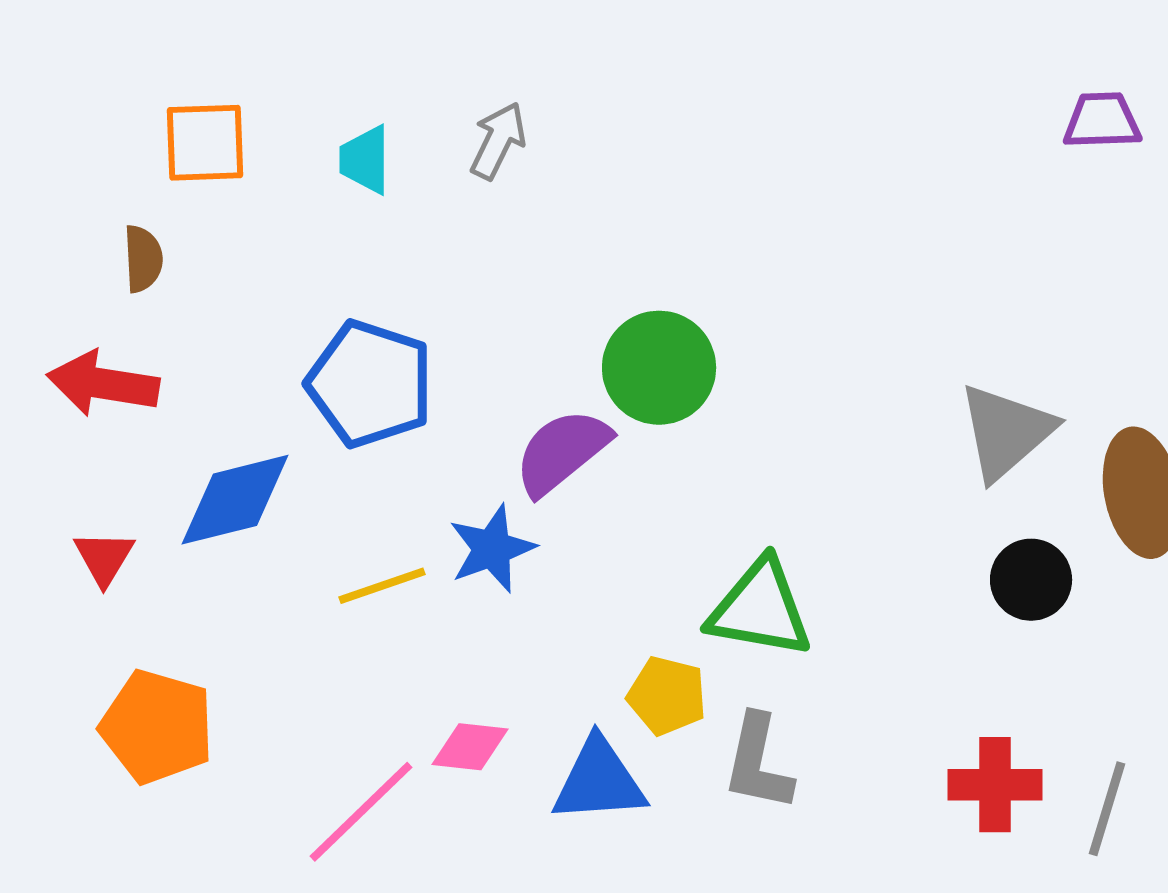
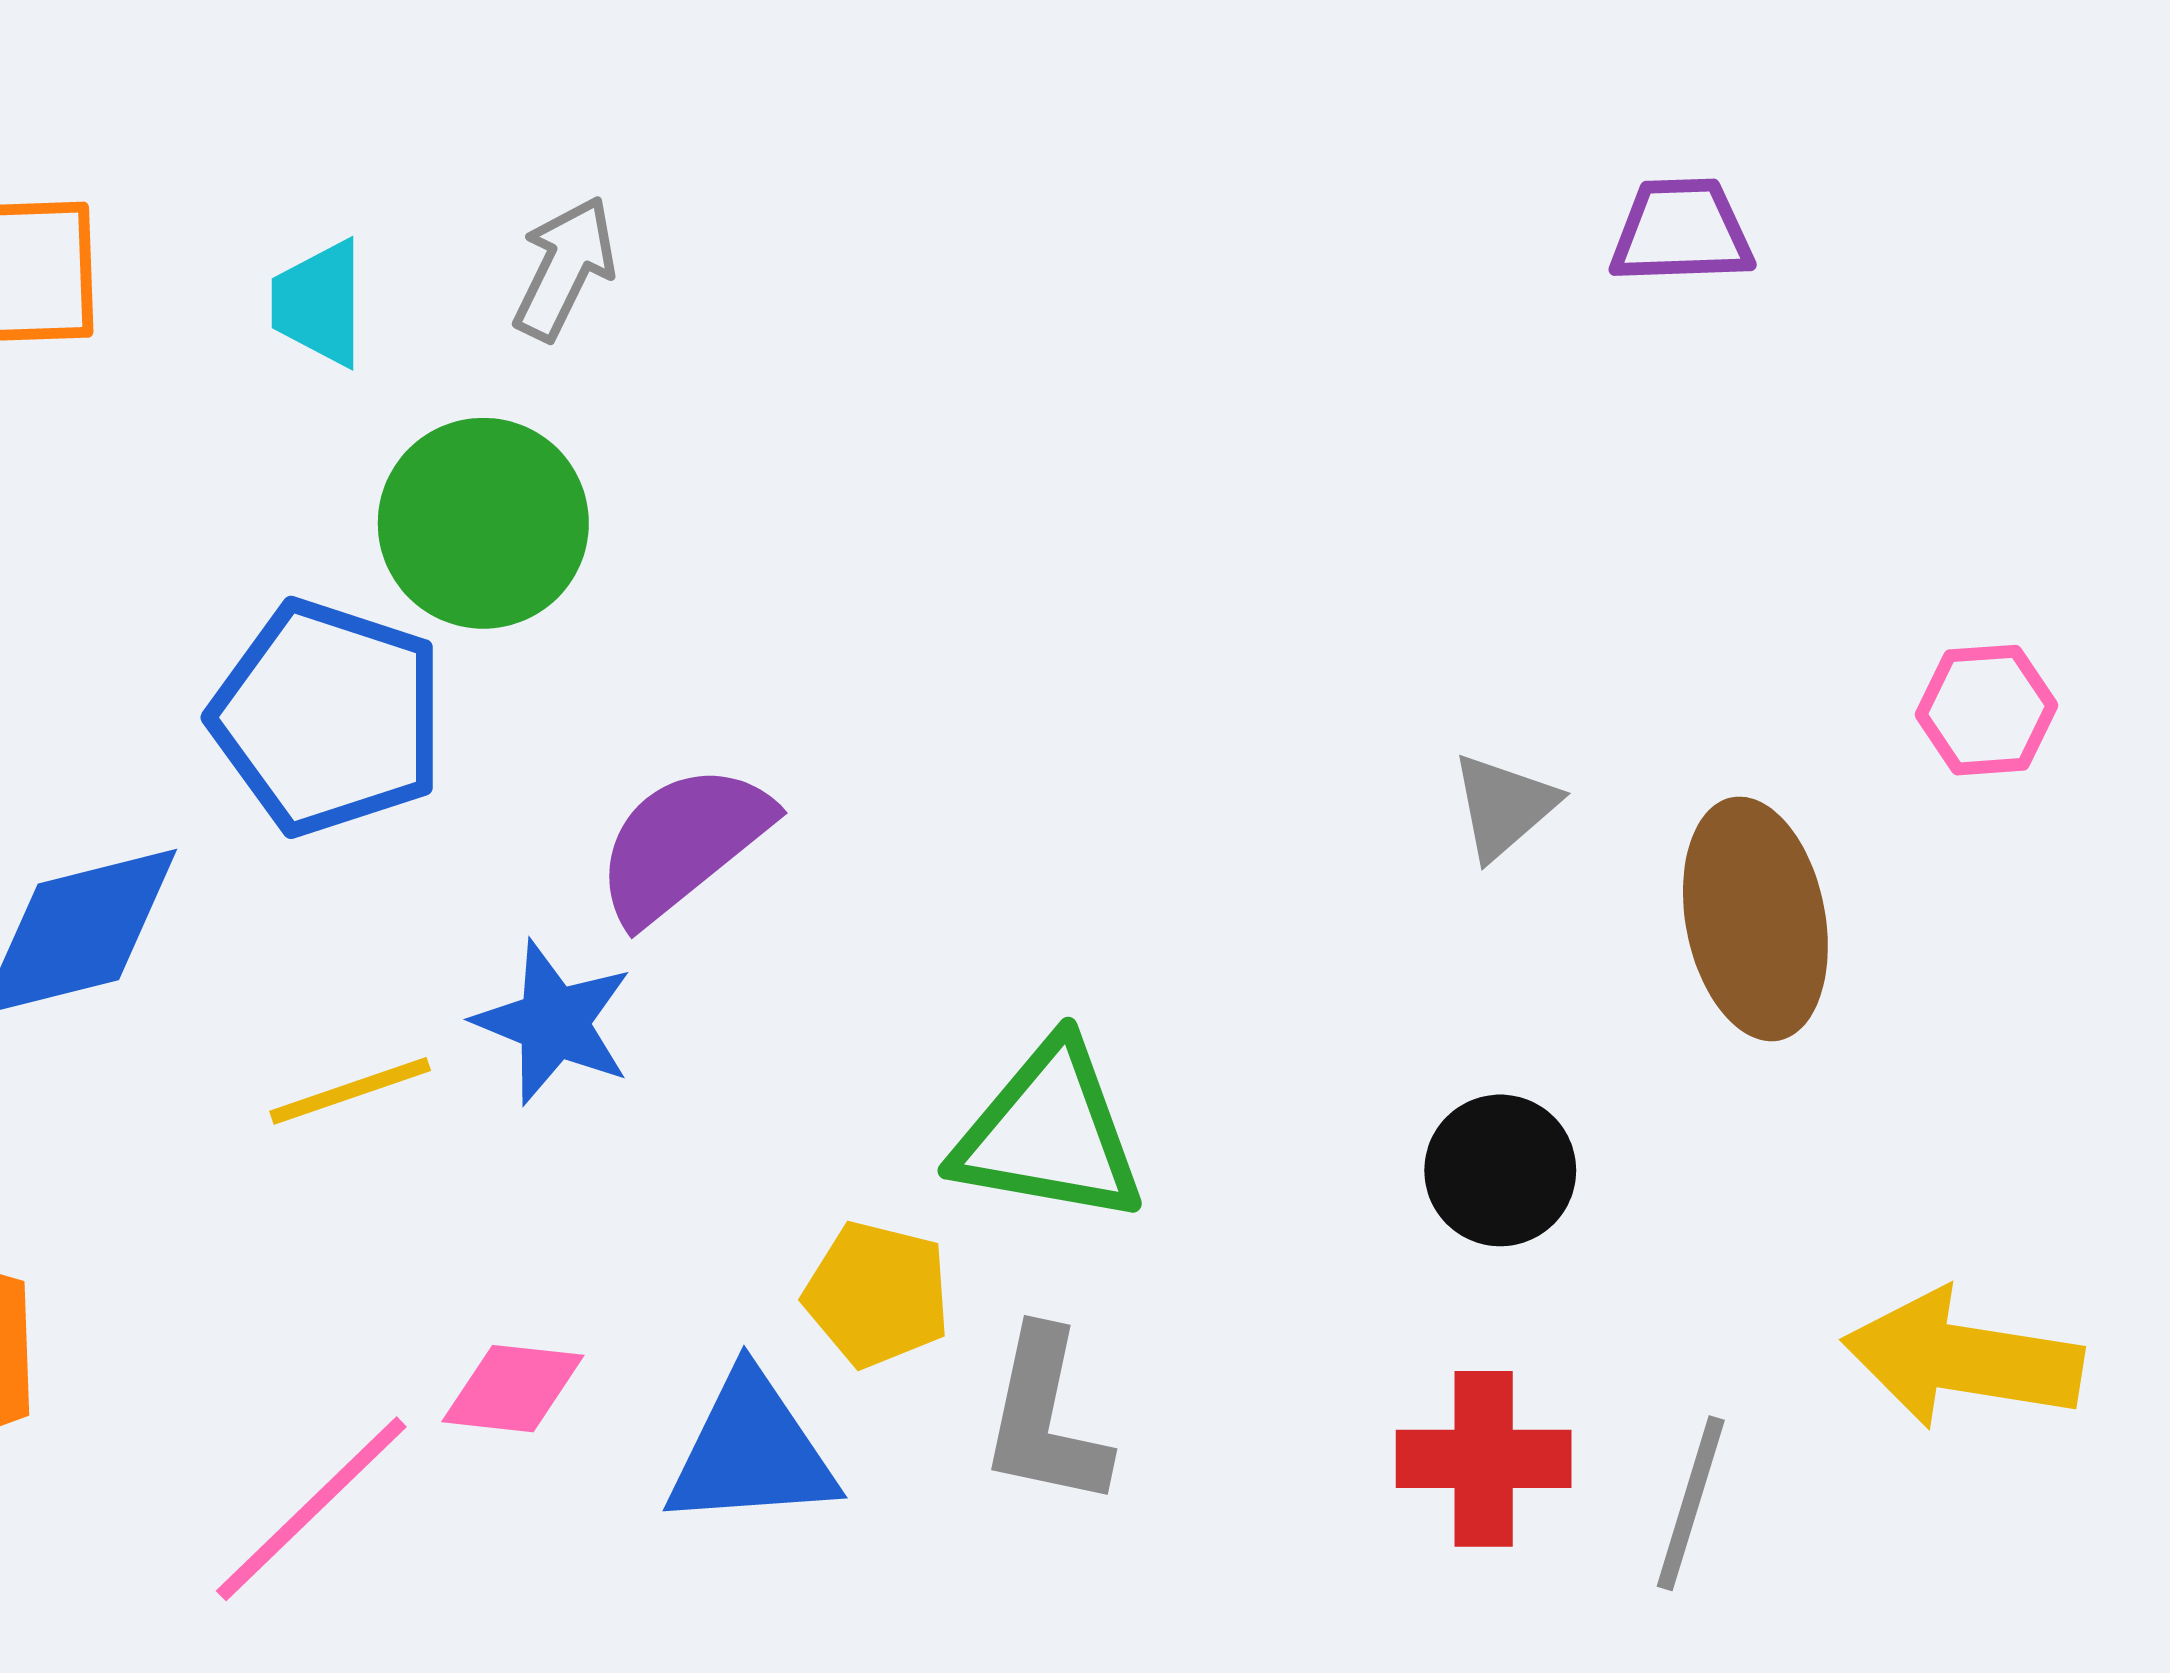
green circle: (659, 368) -> (483, 523), moved
gray triangle: (1006, 432) -> (1504, 806), size x0.6
blue star: (492, 549) -> (554, 1022), turned -30
black circle: (1031, 580) -> (1500, 1170), moved

